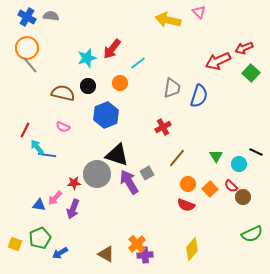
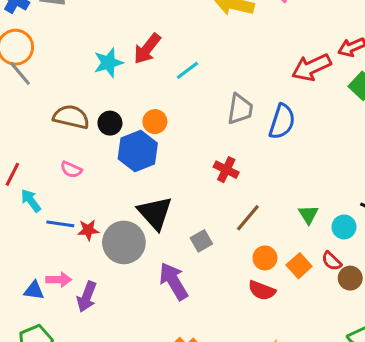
orange circle: (120, 83) -> (155, 122), moved
black circle: (88, 86) -> (110, 123), moved
red cross: (163, 127) -> (226, 170), turned -35
blue line: (47, 155) -> (60, 224), moved
black triangle: (117, 155) -> (155, 213), turned 30
purple arrow: (129, 182) -> (173, 281), moved
red star: (74, 183) -> (88, 230), moved
pink arrow: (55, 198) -> (59, 280), turned -133

